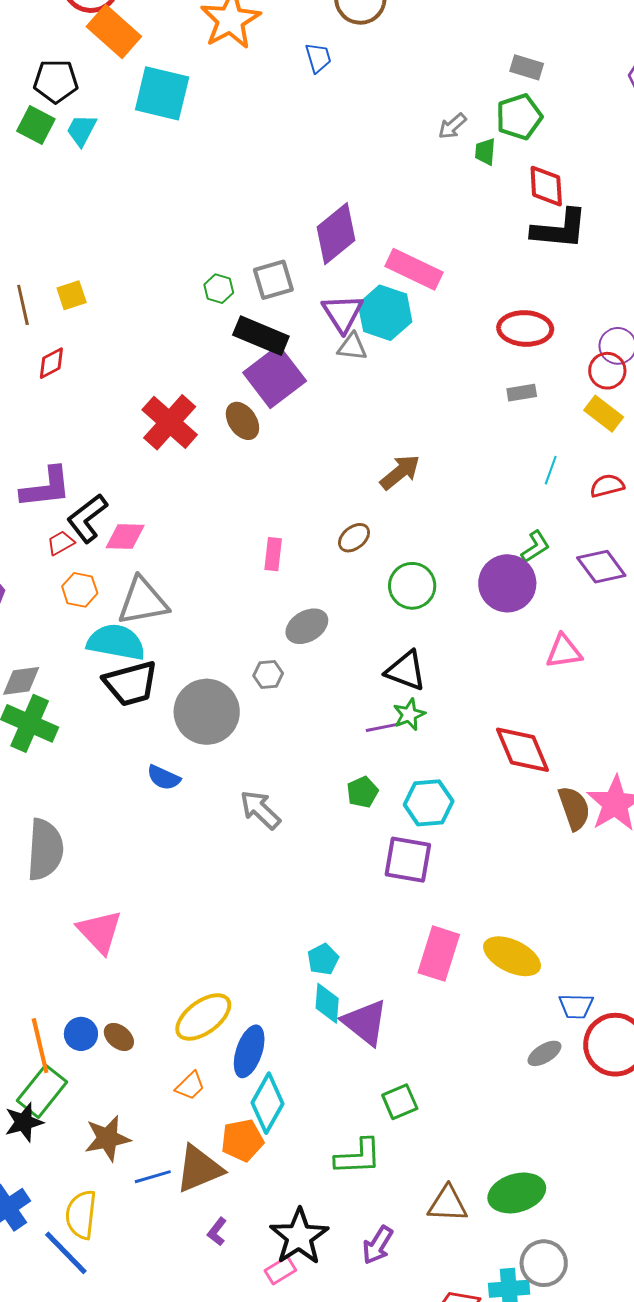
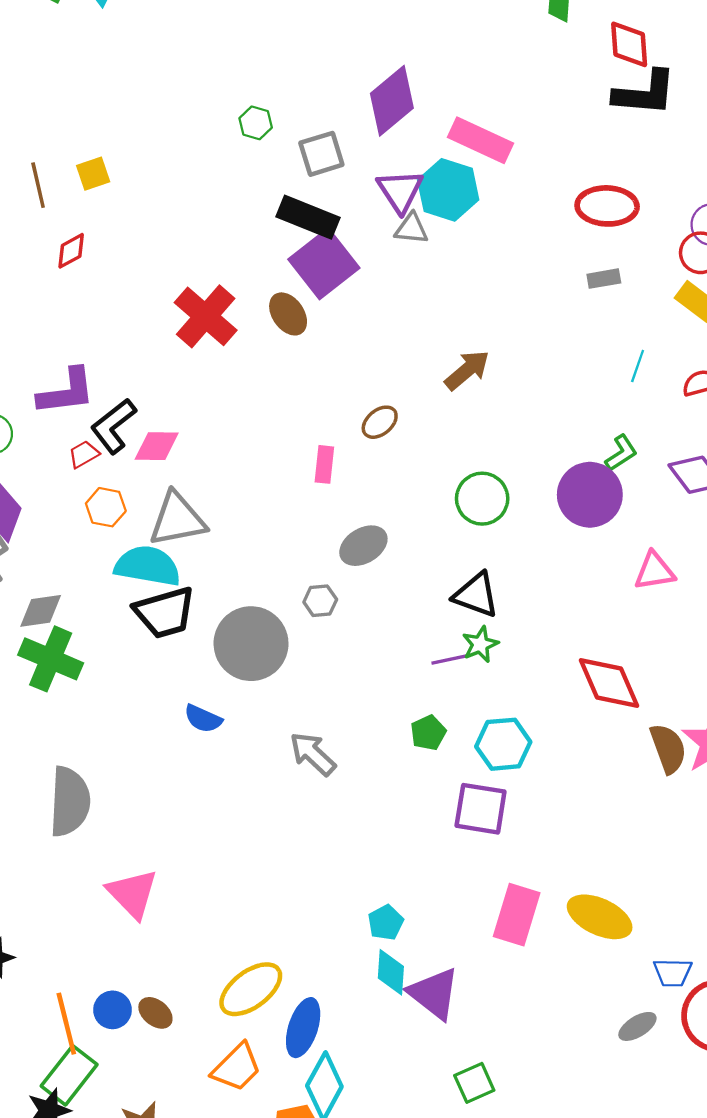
green hexagon: (219, 289) -> (256, 123), moved
brown ellipse: (354, 538) -> (380, 422), moved
orange trapezoid: (190, 1086) -> (237, 1067), size x1.5

